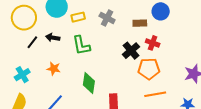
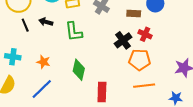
black line: (32, 42) -> (25, 25), turned -64
orange star: (54, 69) -> (43, 62), moved
cyan cross: (22, 75) -> (13, 57), turned 35

